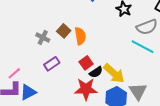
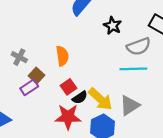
brown square: (64, 31) -> (37, 76), moved
cyan line: (142, 47) -> (133, 69), turned -30
gray triangle: (138, 91) -> (130, 105), moved, turned 30

